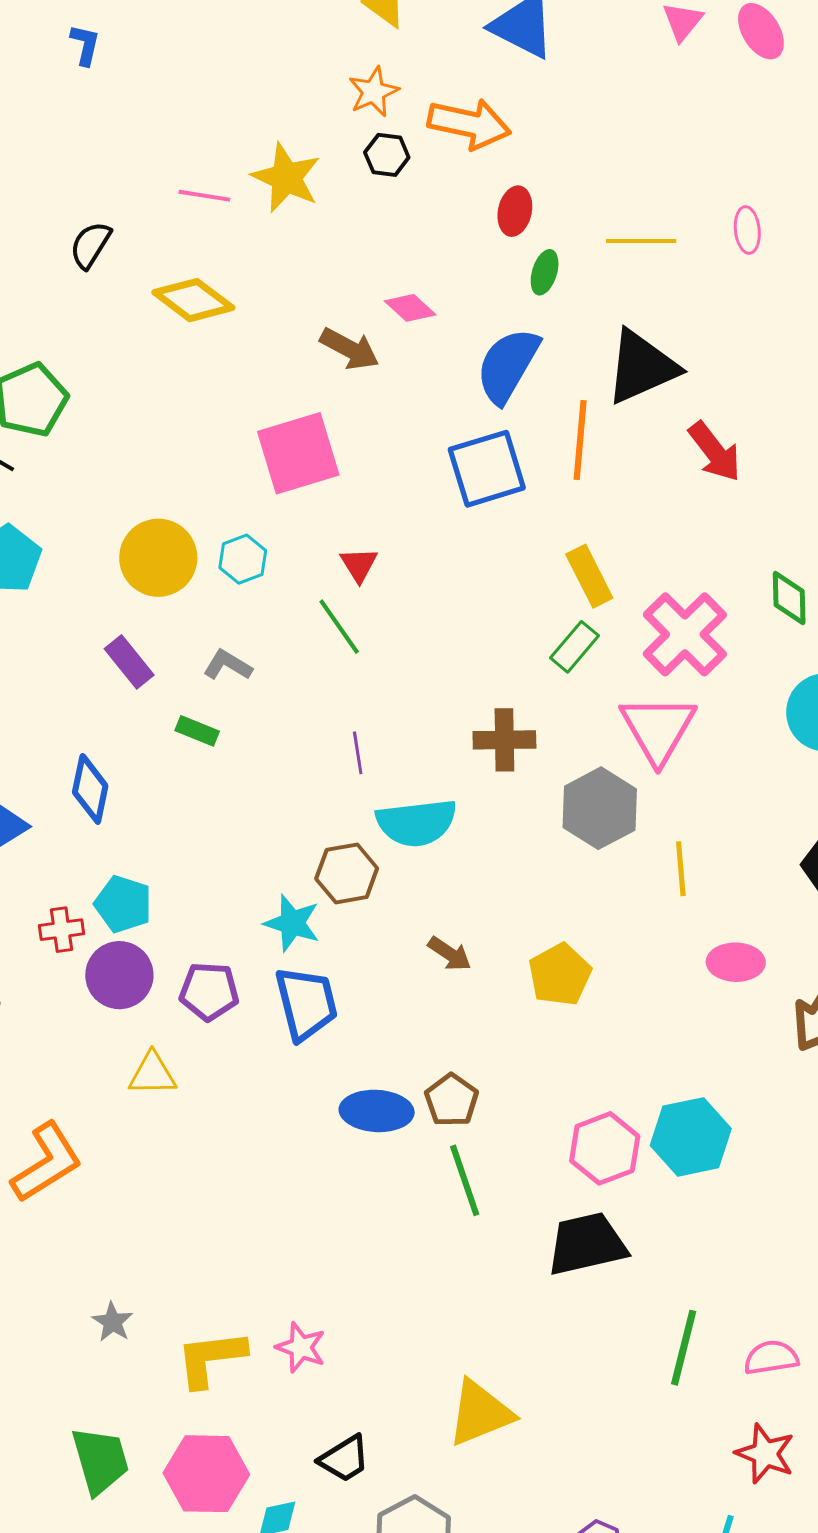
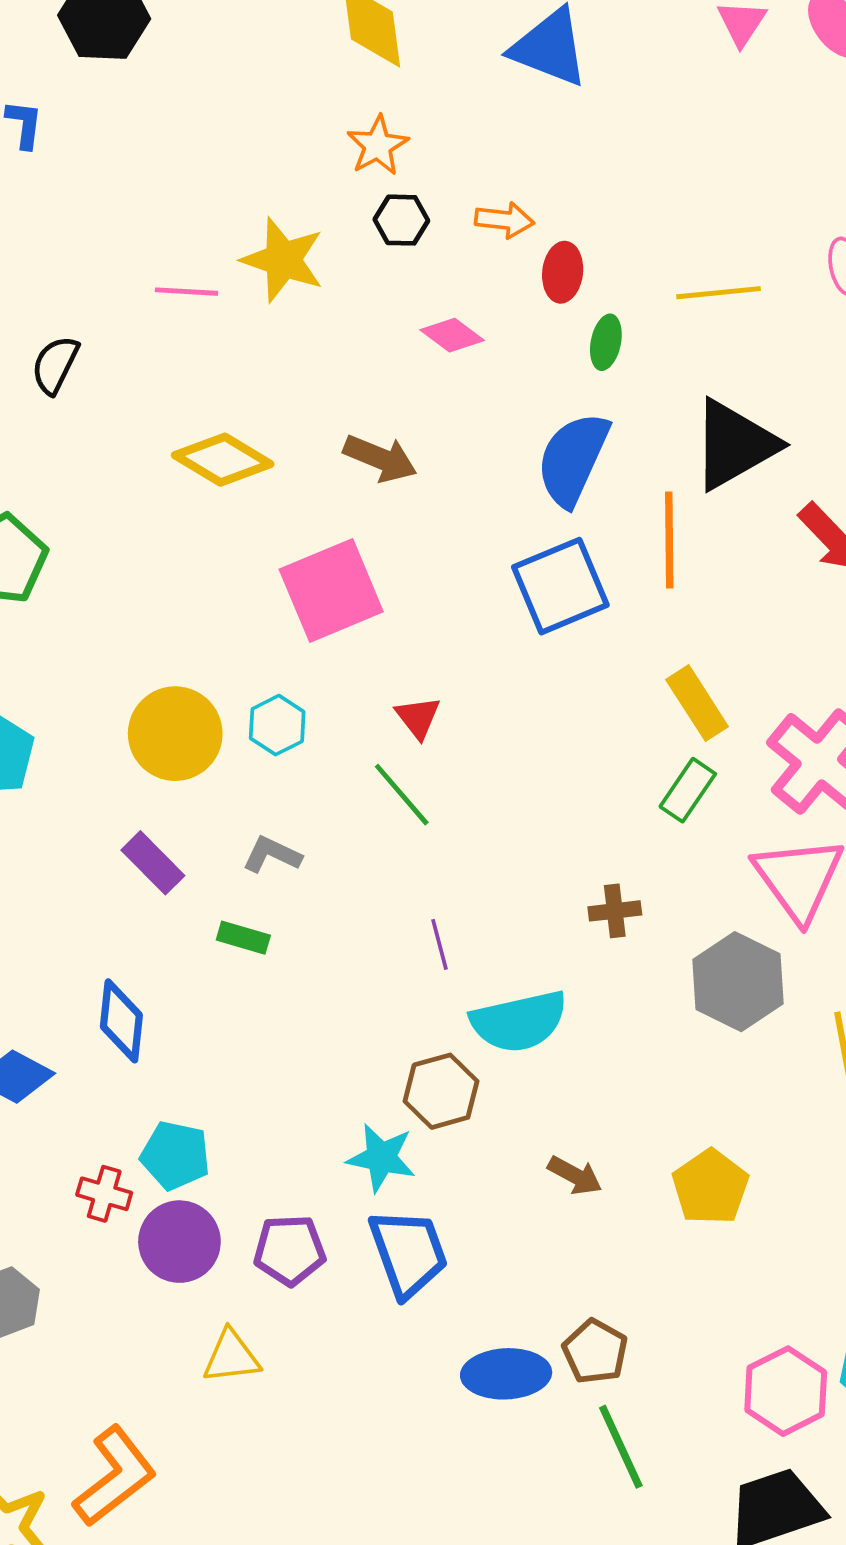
orange arrow: (469, 124) -> (504, 220), moved, size x0.6
yellow diamond: (193, 300) -> (223, 460), moved
pink diamond: (410, 308) -> (452, 335), moved
brown cross: (504, 740) -> (615, 911), size x0.7
red cross: (62, 930) -> (104, 1194), turned 30

